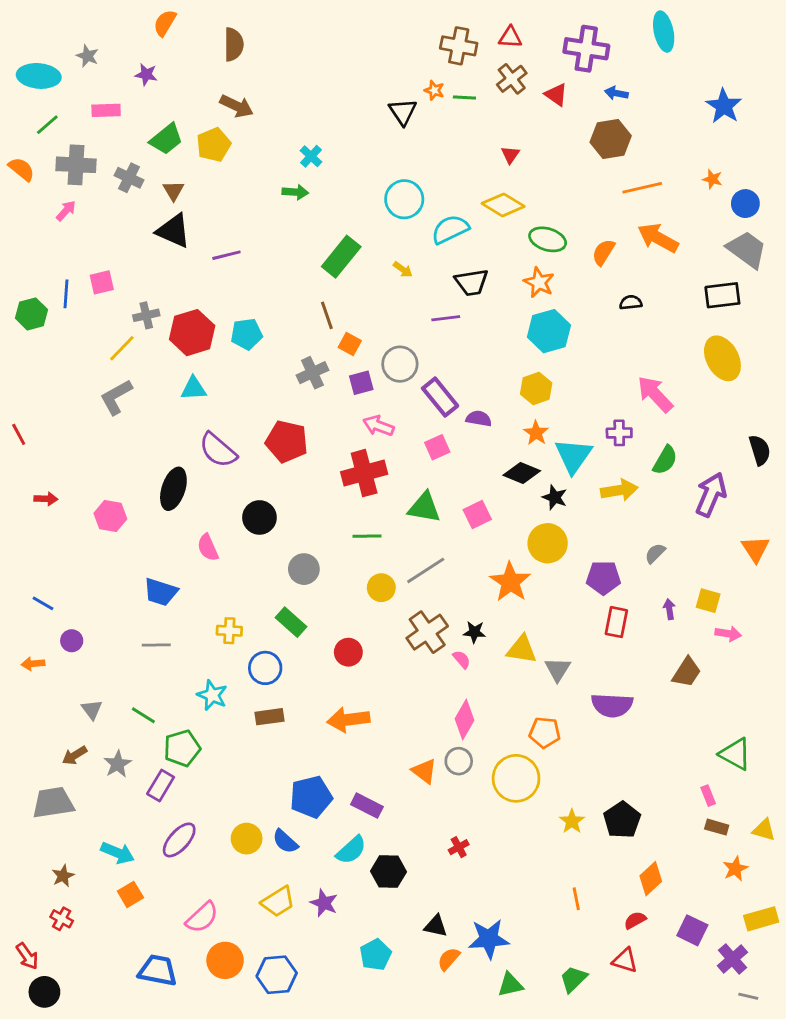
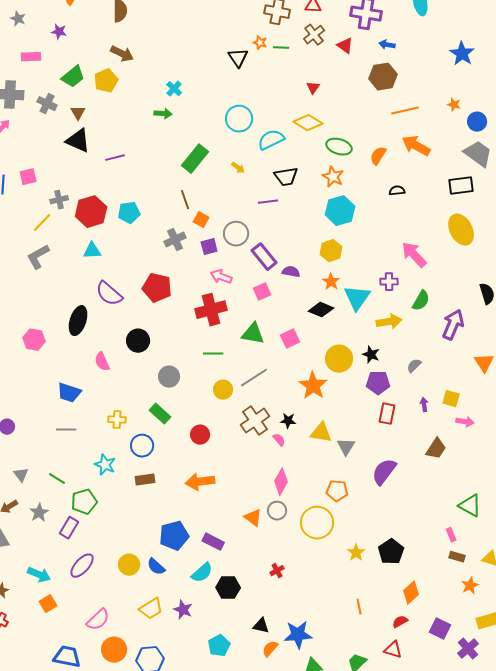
black star: (555, 497) -> (371, 355), moved
purple semicircle: (612, 705) -> (384, 472), turned 124

